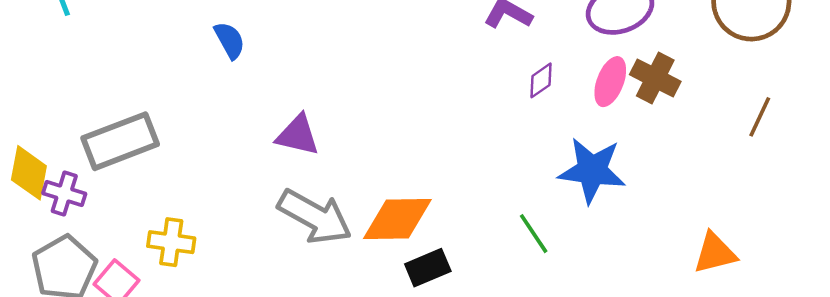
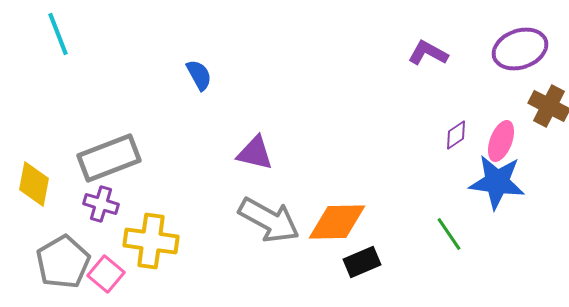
purple diamond: (541, 80) -> (456, 135), moved
pink ellipse: (610, 82) -> (501, 141), moved
purple cross: (64, 193) -> (101, 204), moved
yellow cross: (171, 242) -> (151, 241), size x1.4

